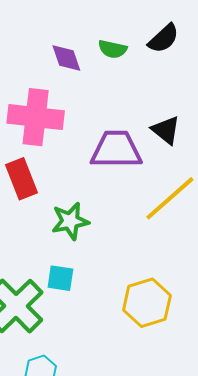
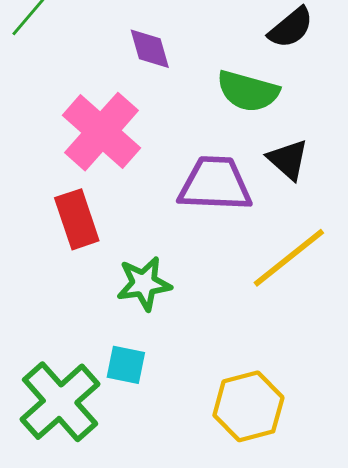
green semicircle: (113, 49) -> (248, 91), moved, size x1.5
pink cross: (36, 117) -> (101, 132), turned 32

